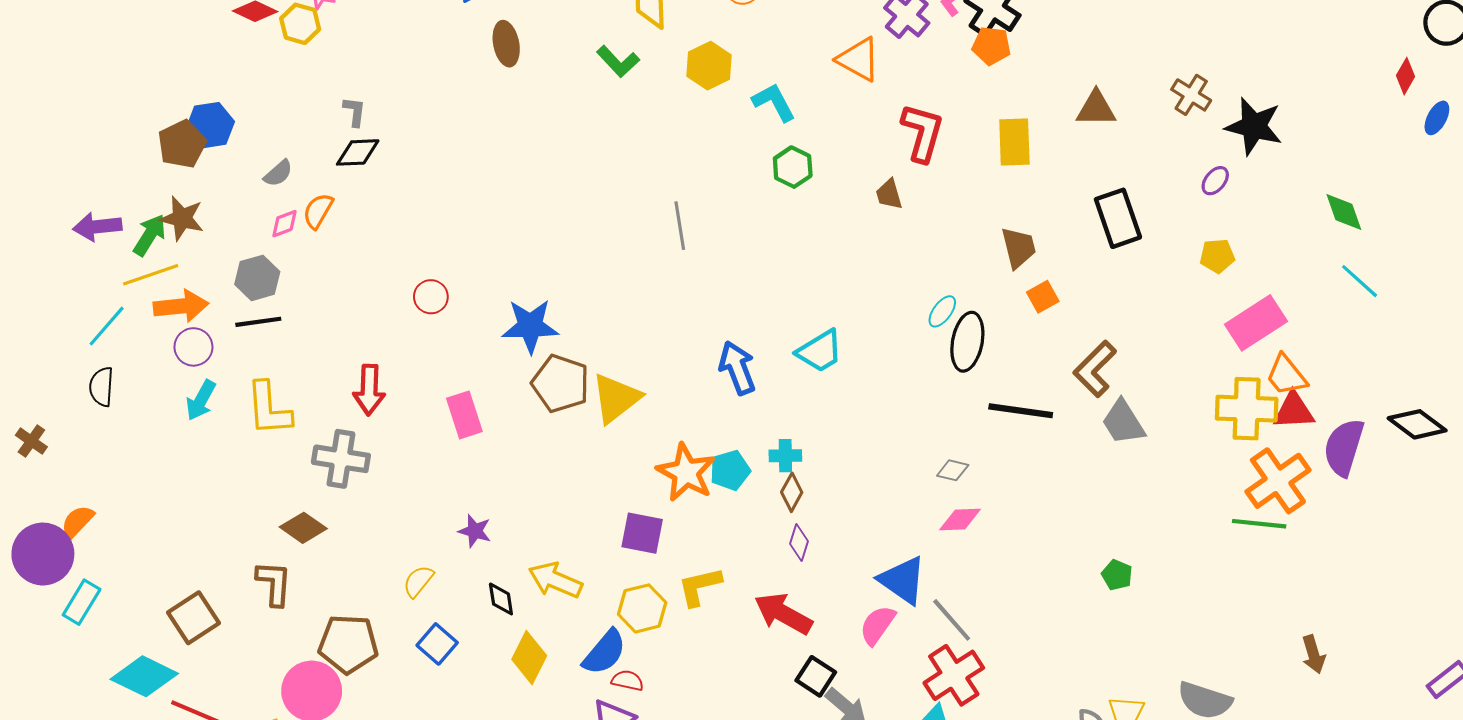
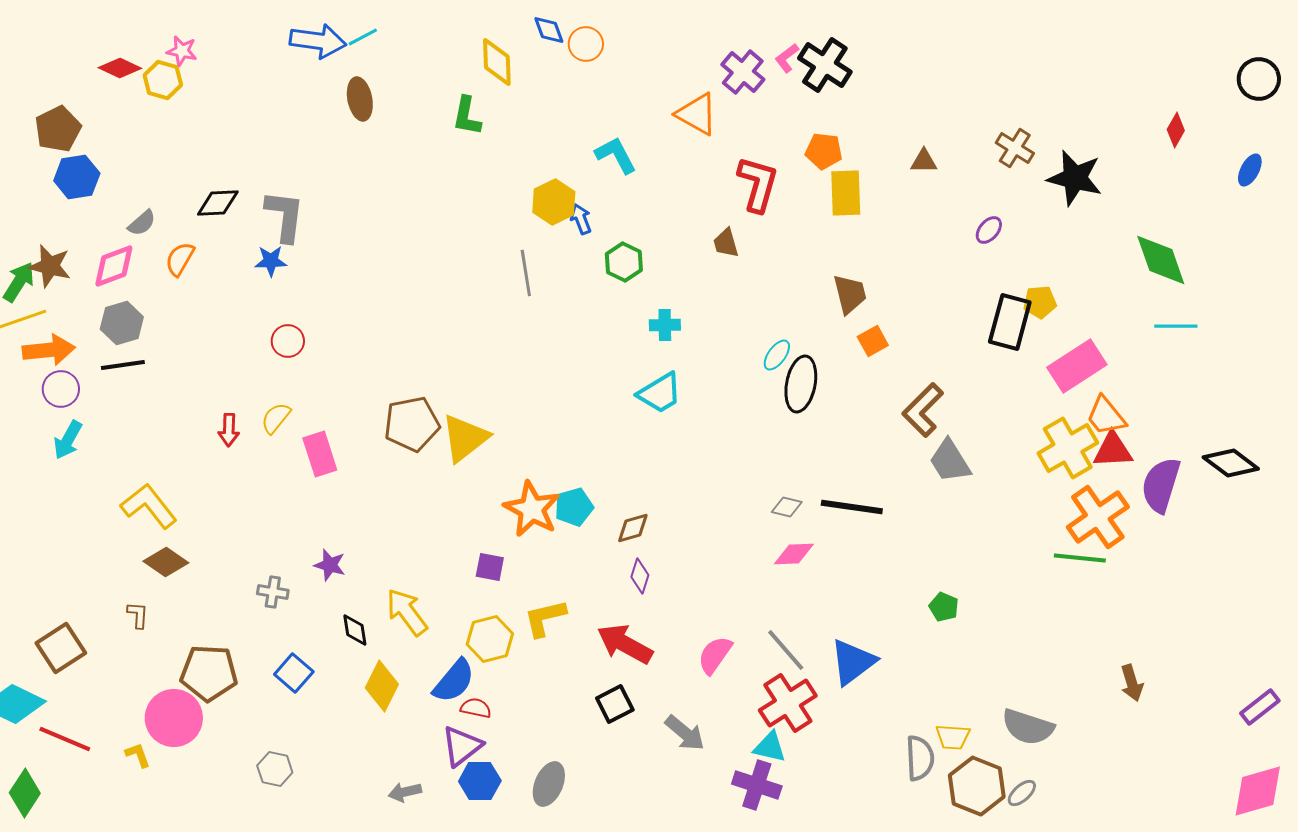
orange pentagon: (991, 46) -> (824, 151), moved
green L-shape: (618, 61) -> (467, 116), turned 54
yellow hexagon: (709, 66) -> (554, 202), moved
red diamond: (1406, 76) -> (1176, 130), moved
brown triangle: (1096, 108) -> (924, 161), size x0.7
gray L-shape: (355, 112) -> (285, 216), moved, size x1.8
brown pentagon: (182, 144) -> (58, 129), moved
green hexagon: (793, 167) -> (624, 262), moved
purple ellipse: (1215, 181) -> (989, 230), moved
green diamond: (1344, 212) -> (1161, 260), size x1.4
black rectangle: (1118, 218) -> (1010, 322), moved, turned 34
pink diamond: (284, 224) -> (114, 266), moved, size x1.6
cyan line: (1360, 281) -> (1176, 326), turned -42
blue star: (530, 326) -> (271, 261), moved, size x0.6
blue arrow: (737, 368) -> (581, 219), moved, size x0.6
brown pentagon: (561, 384) -> (412, 424), turned -30
red arrow: (369, 390) -> (229, 430), size x0.7
yellow L-shape: (269, 409) -> (149, 506), moved, turned 146
yellow cross: (1247, 409) -> (1068, 448), turned -32
black line: (1021, 411) -> (852, 507), moved
cyan cross: (785, 456) -> (665, 325), moved
gray cross: (341, 459) -> (273, 592), moved, size x0.6
brown diamond: (792, 492) -> (633, 528), turned 45
purple square: (642, 533) -> (490, 567), size x0.7
yellow arrow: (555, 580) -> (407, 612), turned 30
blue triangle: (903, 580) -> (853, 662), moved, turned 48
yellow semicircle: (418, 581) -> (276, 418), moved
brown L-shape: (274, 583) -> (138, 615), size x0.6
black square: (816, 676) -> (615, 704), moved, turned 30

